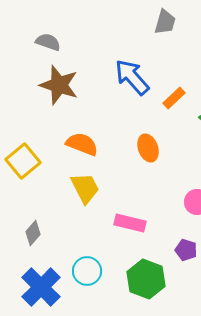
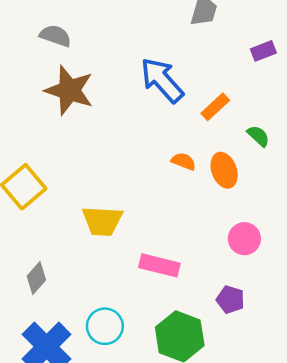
orange semicircle: (82, 144) -> (184, 161), moved, size x0.6
orange ellipse: (148, 148) -> (224, 170), moved
yellow trapezoid: (85, 188) -> (102, 221), turned 120

